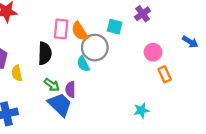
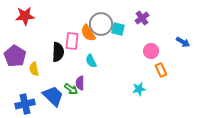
pink rectangle: (61, 29) -> (72, 41), moved
gray circle: (95, 48) -> (101, 24), moved
green arrow: (52, 85) -> (71, 89), moved
blue trapezoid: (60, 105) -> (53, 96), moved
cyan star: (141, 110) -> (139, 89), moved

